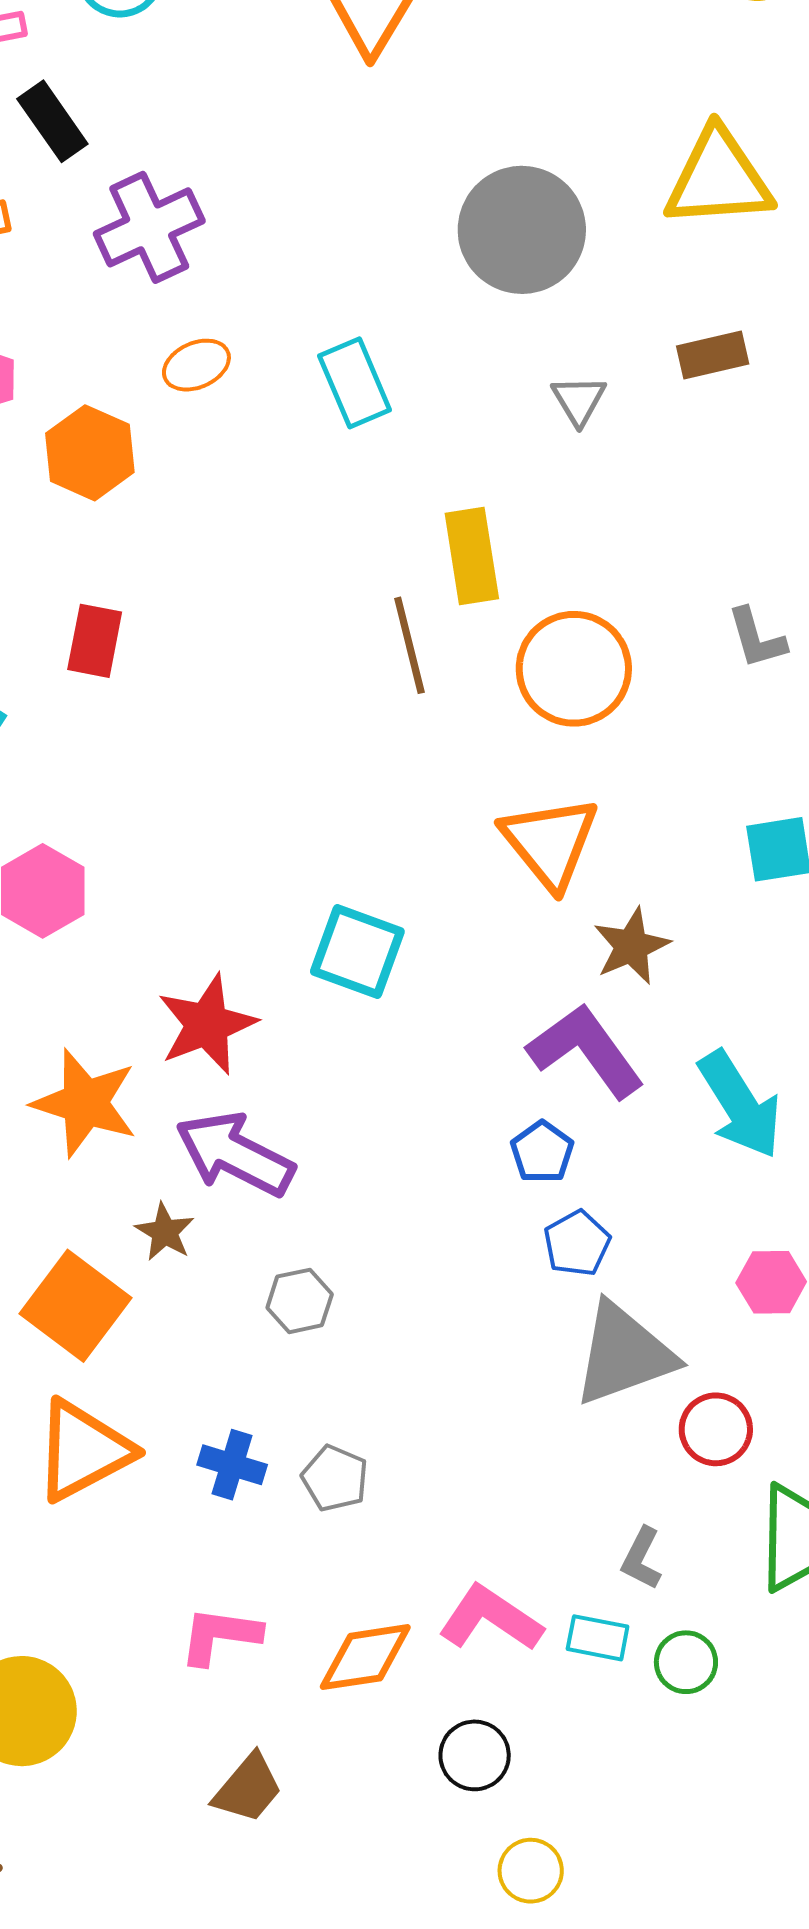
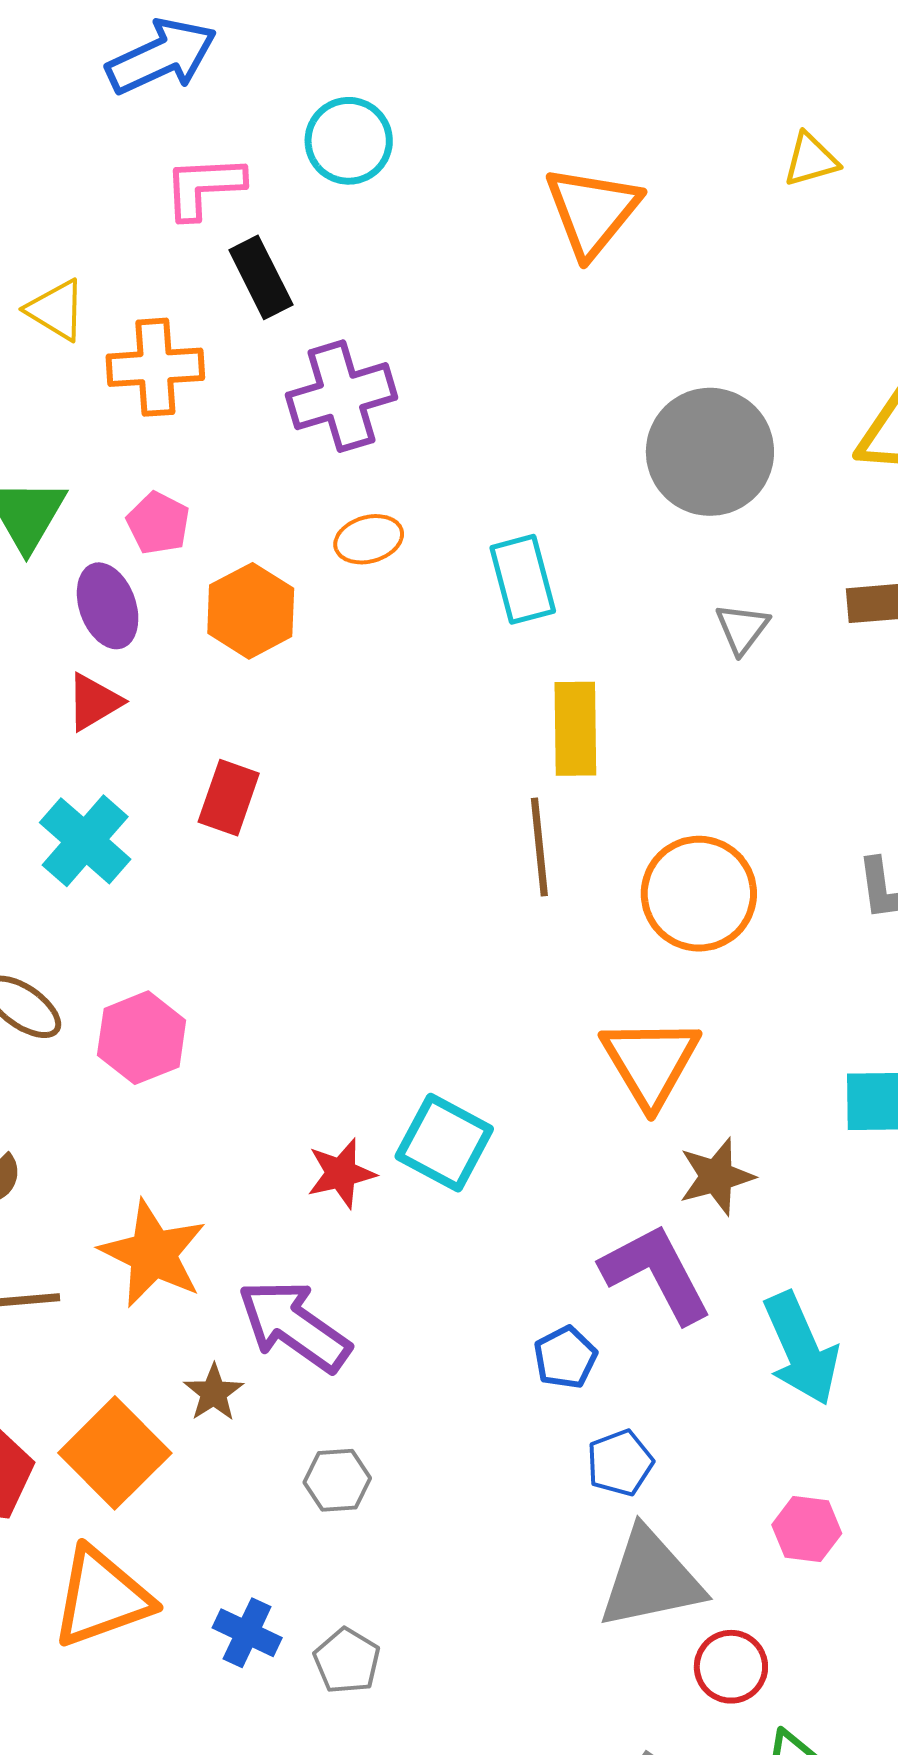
yellow rectangle: (472, 556) -> (575, 729), moved
red star: (207, 1024) -> (341, 1173), moved, size x0.7
blue pentagon: (542, 1152) -> (565, 1357), moved

